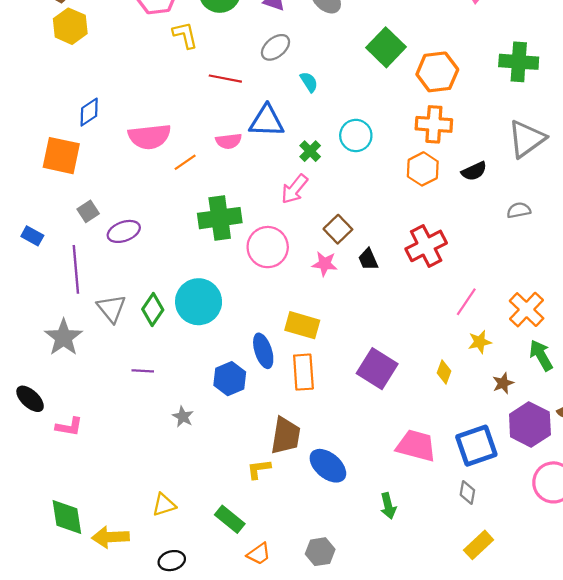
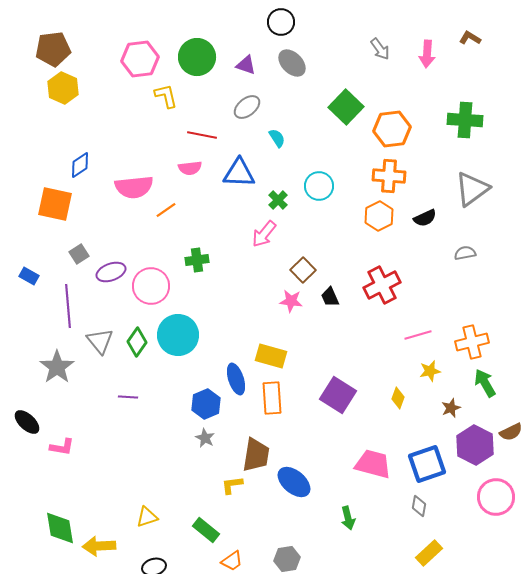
pink semicircle: (229, 141) -> (190, 168), moved
green cross: (220, 218) -> (197, 260), size x0.6
pink circle: (268, 247) -> (151, 286), moved
pink line: (466, 302) -> (418, 335), turned 40
orange cross: (527, 310) -> (472, 342), turned 32
gray star: (183, 417) -> (205, 438), moved

